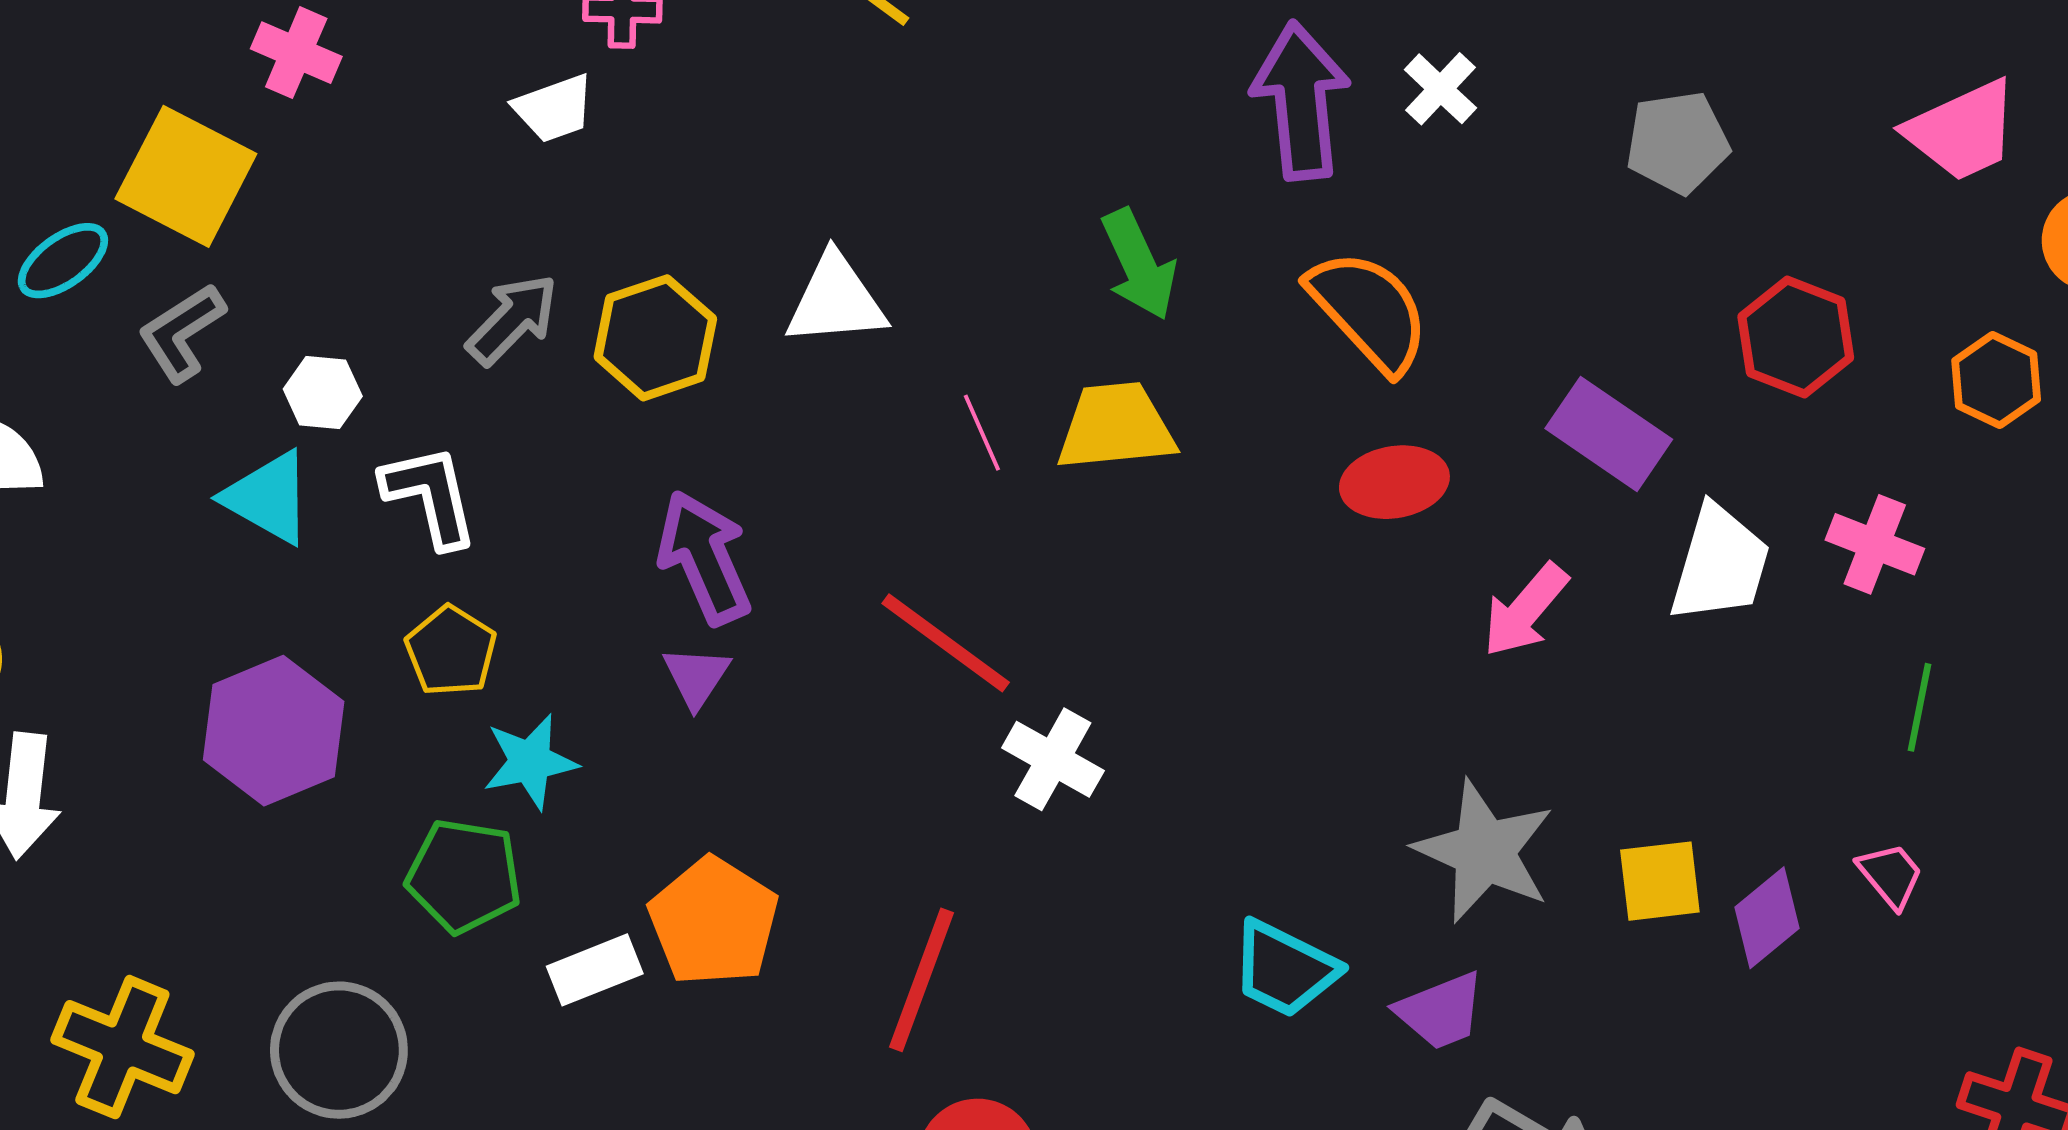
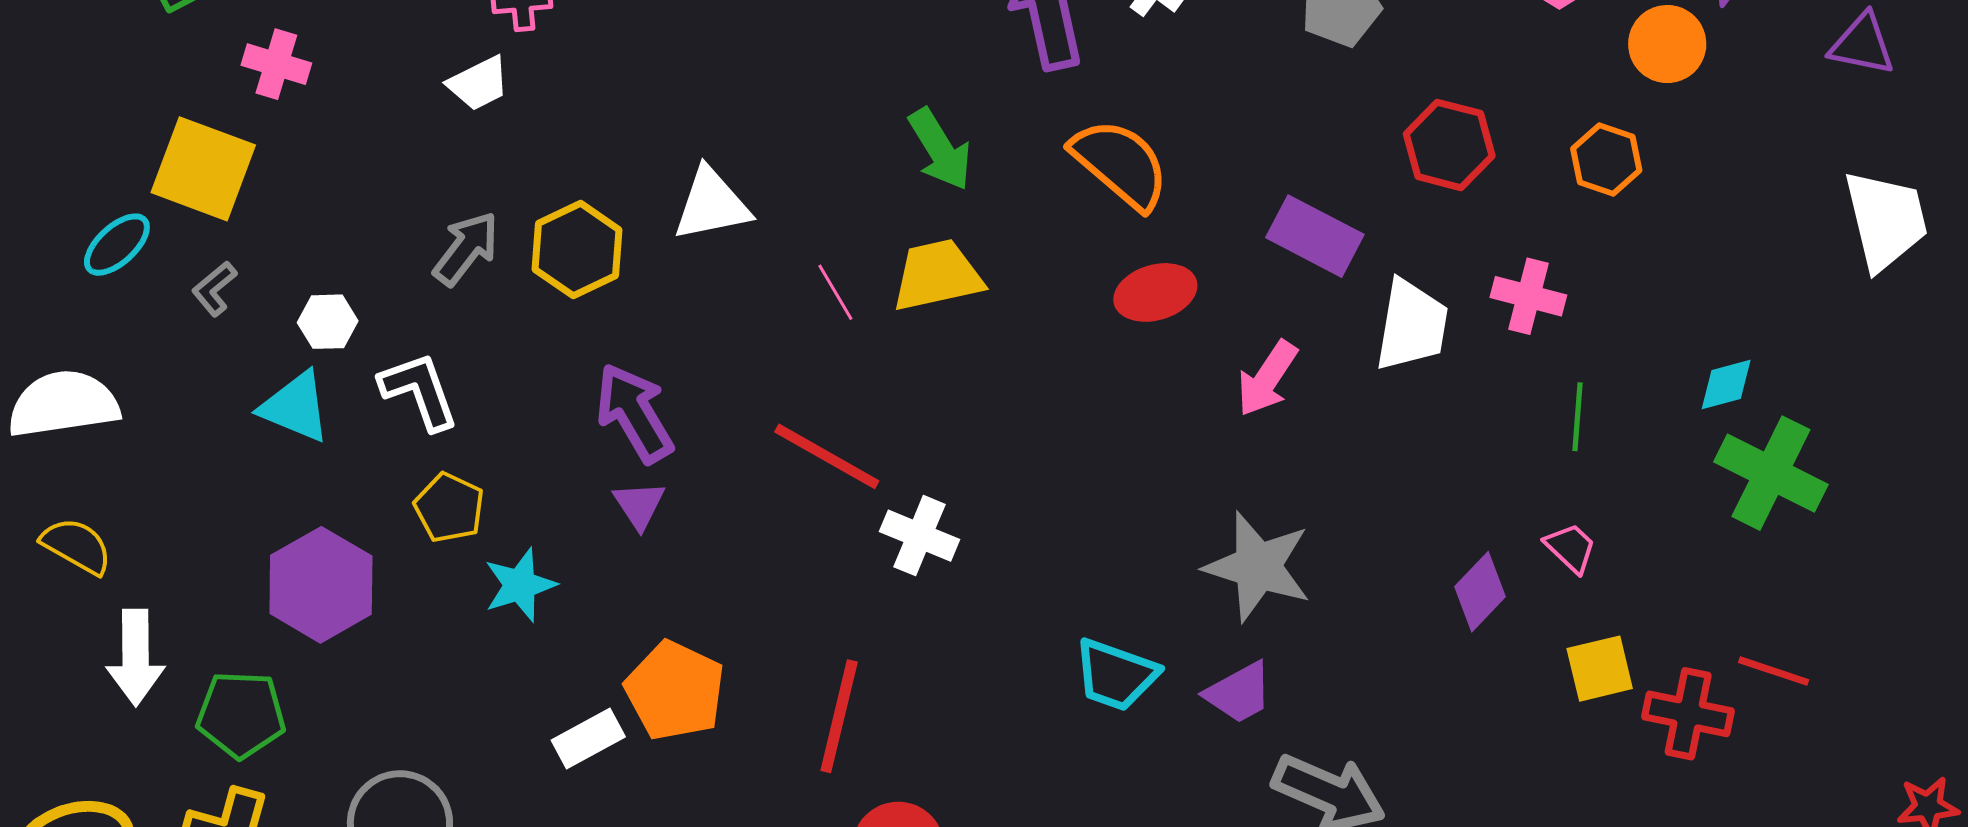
gray L-shape: (182, 333) -> (214, 289), size x0.7
green pentagon: (464, 876) -> (241, 714), moved
yellow square: (1660, 881) -> (1600, 669), moved

